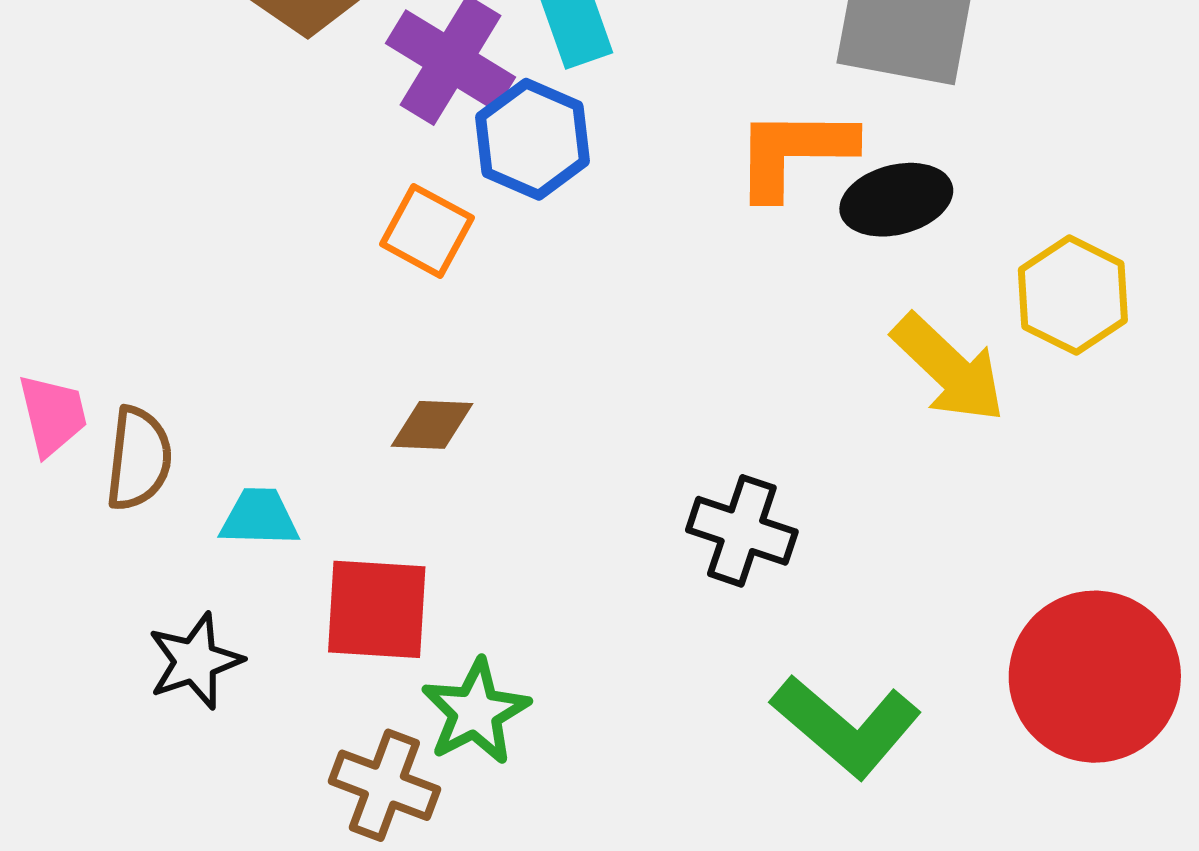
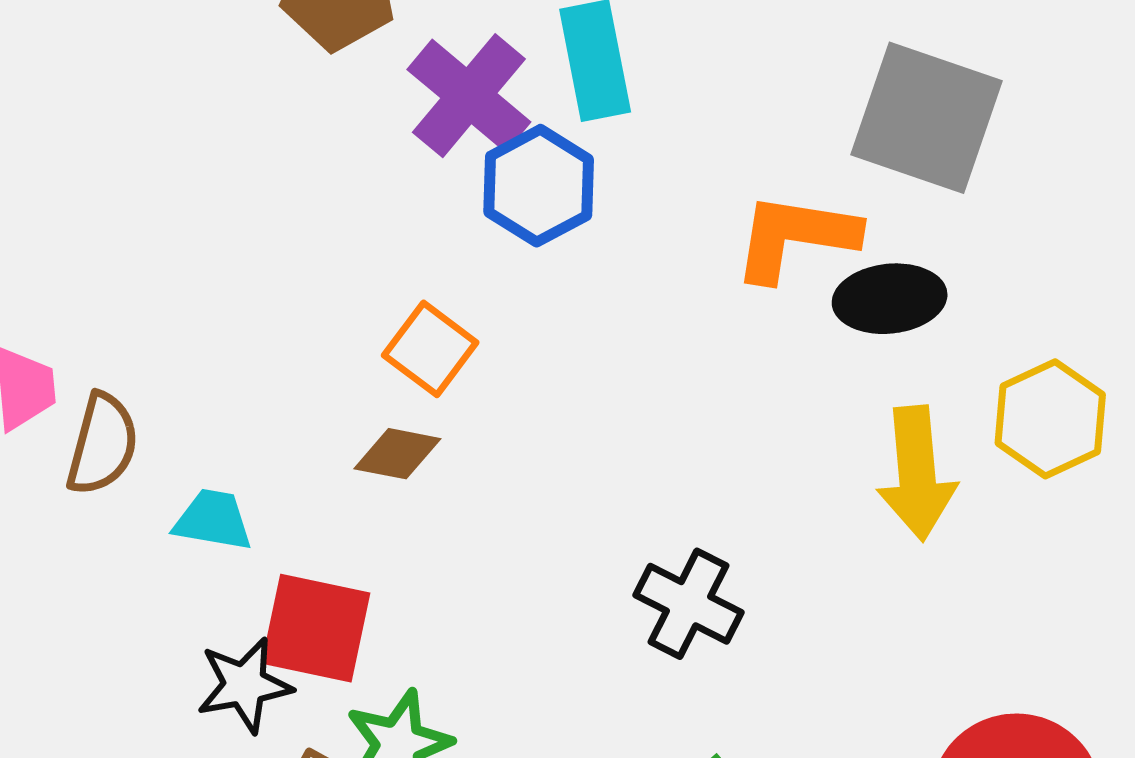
orange square: (427, 231) -> (430, 349), moved
yellow arrow: (949, 368) -> (917, 473), turned 33
black star: (195, 661) -> (244, 685), moved

